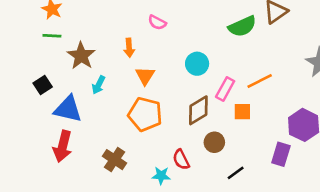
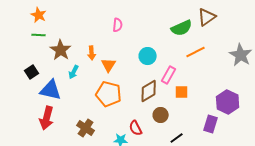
pink semicircle: (157, 22) -> (118, 25), turned -112
orange arrow: (129, 48) -> (92, 53), moved
orange line: (260, 81) -> (196, 52), moved

